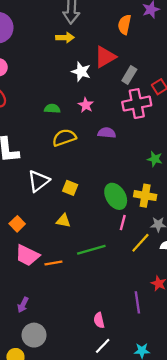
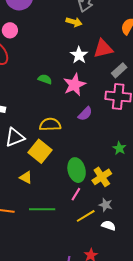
pink star: (86, 105) -> (74, 85), size x1.6
purple semicircle: (107, 133) -> (85, 114), turned 112
yellow semicircle: (64, 138) -> (50, 125), moved
yellow square: (70, 188) -> (40, 151), size x1.6
yellow cross: (145, 196) -> (102, 177), turned 30

